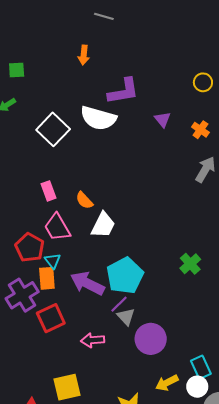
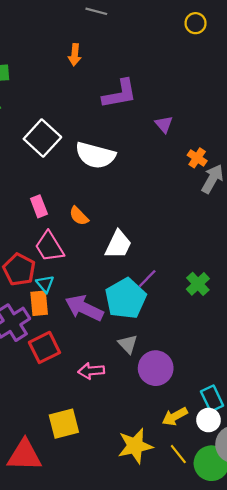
yellow circle: (203, 82) -> (196, 23), moved
white semicircle: (98, 118) -> (95, 155), moved
orange cross: (200, 130) -> (197, 158), moved
white trapezoid: (103, 225) -> (118, 245), moved
purple line: (119, 304) -> (147, 279), moved

